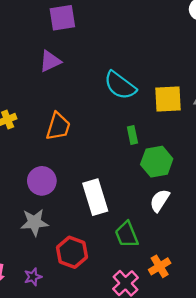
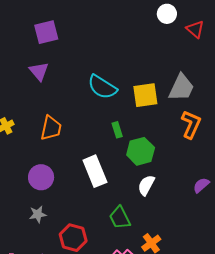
purple triangle: (50, 61) -> (39, 71), turned -40
white rectangle: (95, 197) -> (95, 171), moved
gray star: (34, 222) -> (38, 214), size x0.7

